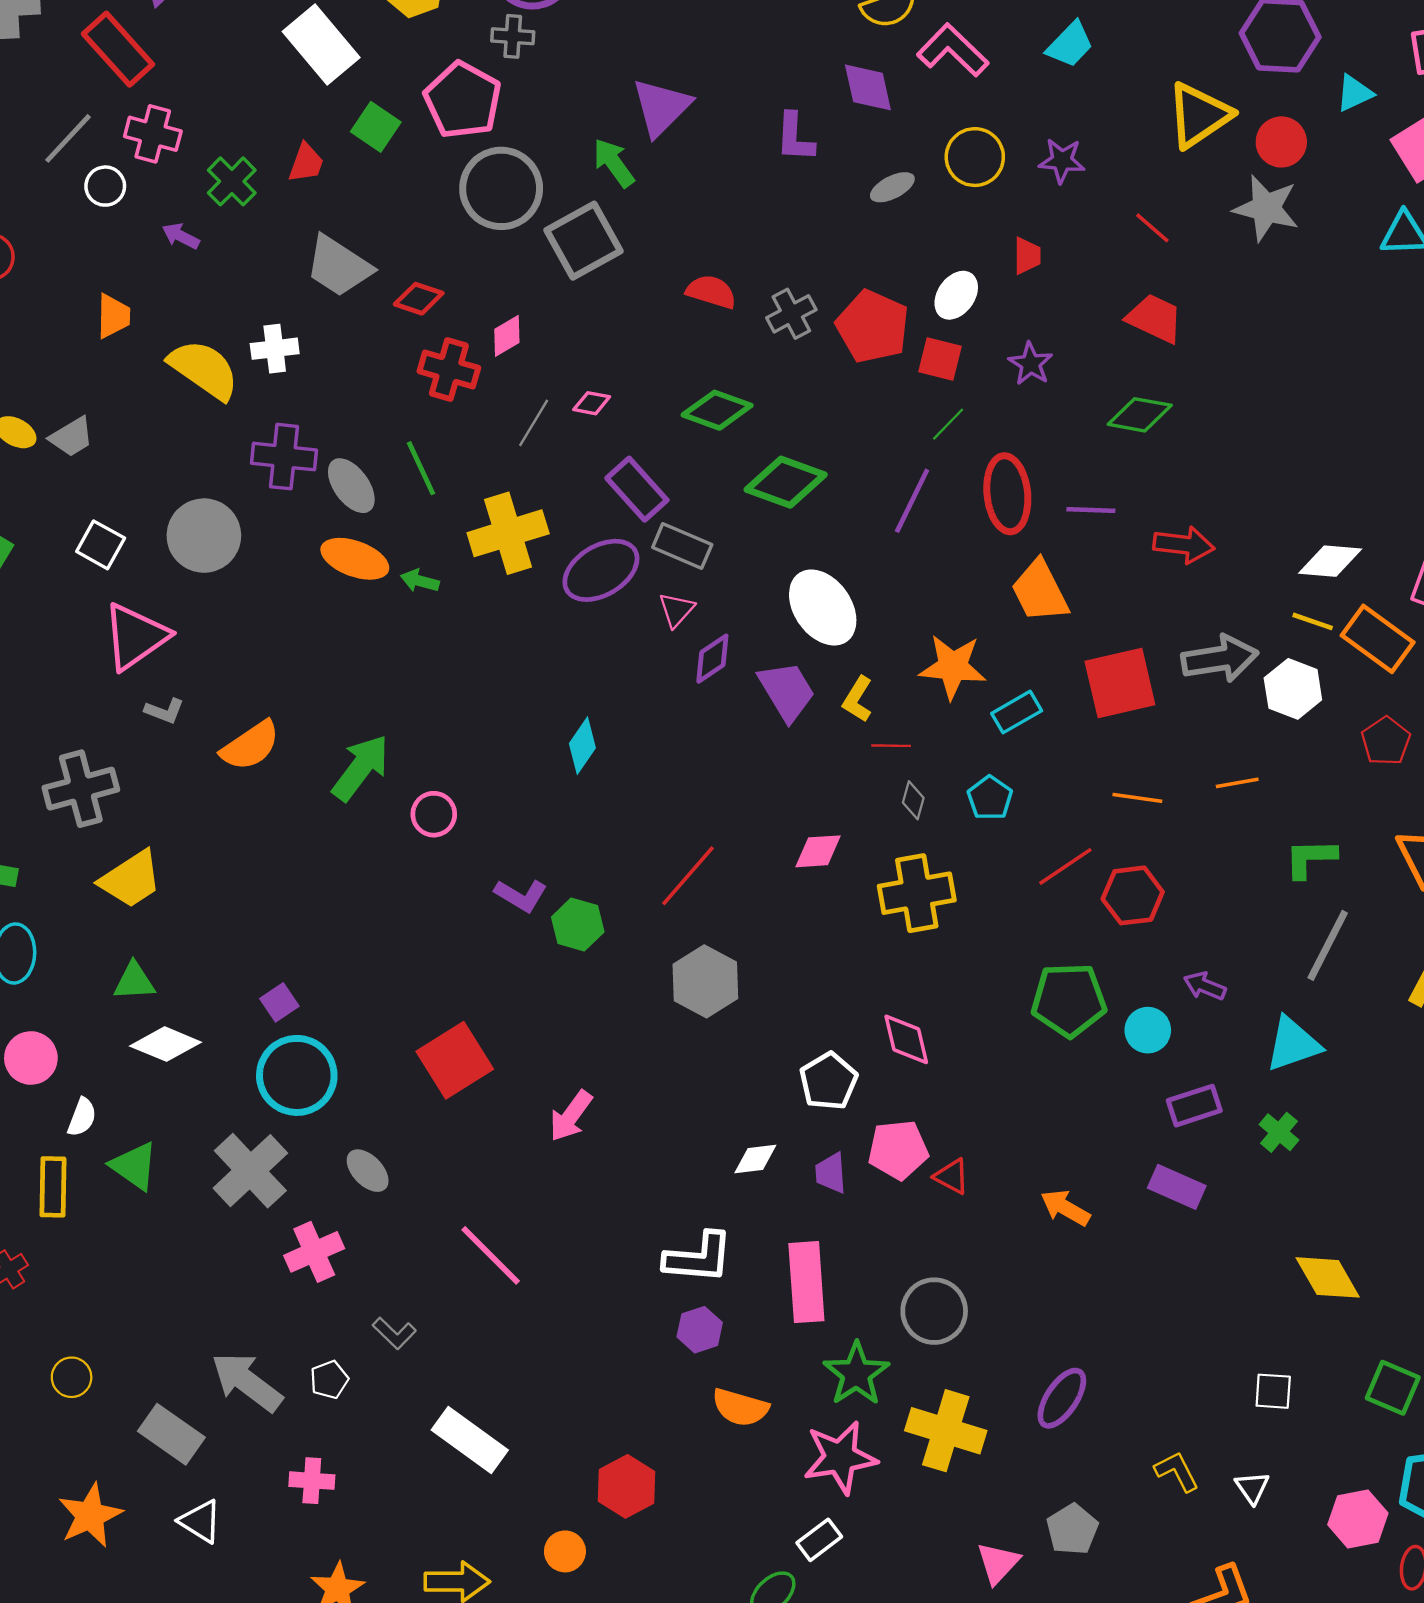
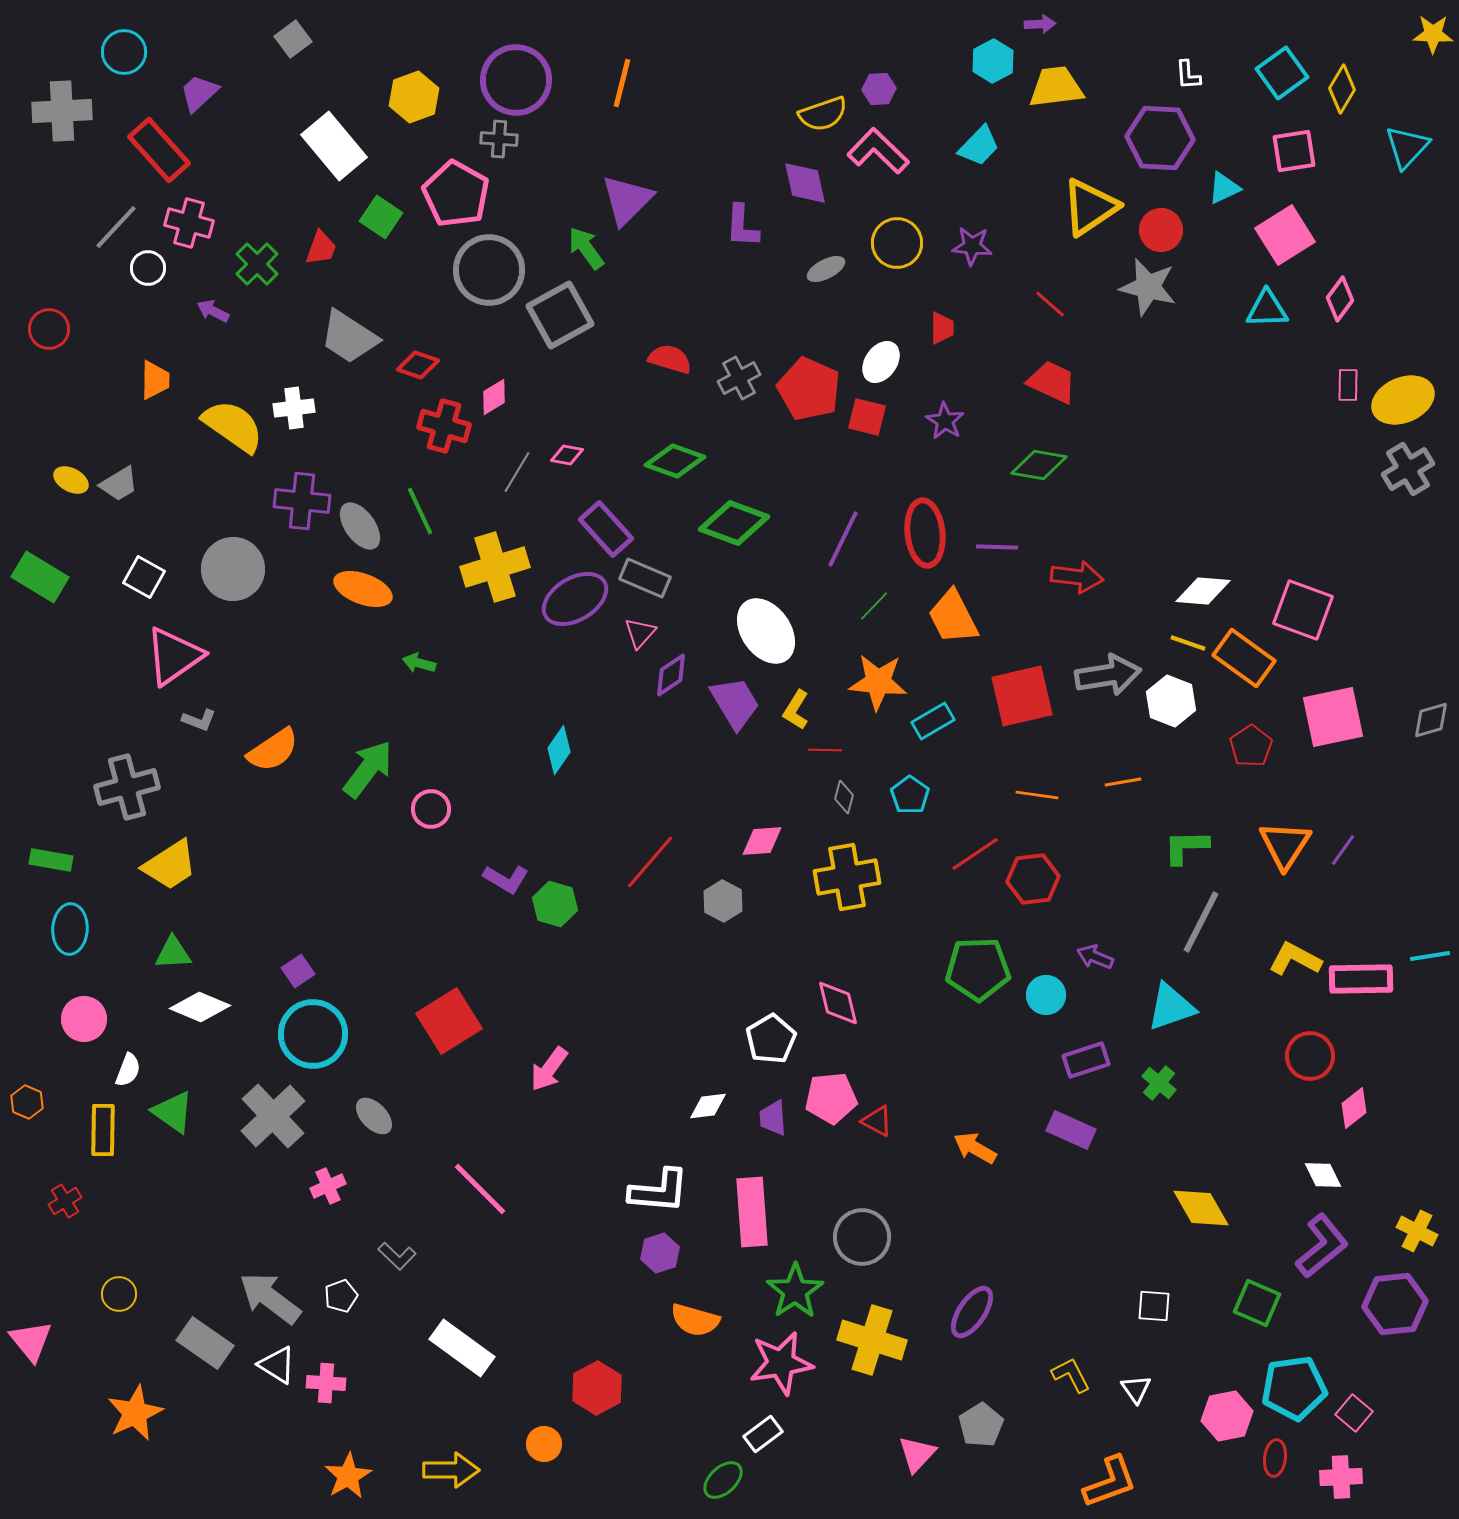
green line: (948, 424) -> (874, 606), moved
green arrow: (420, 581) -> (419, 663), moved
gray hexagon: (705, 981) -> (723, 901), moved, size x0.7
pink cross: (314, 1252) -> (328, 1186), size x0.7
white triangle: (200, 1521) -> (277, 1365), moved

